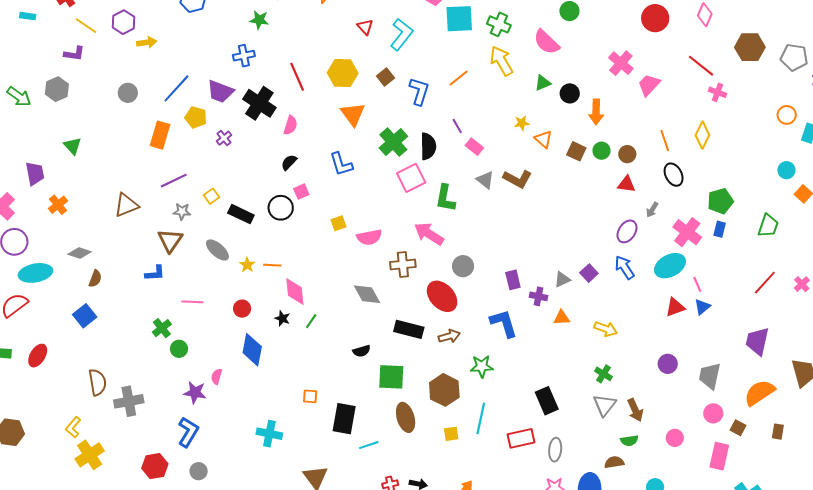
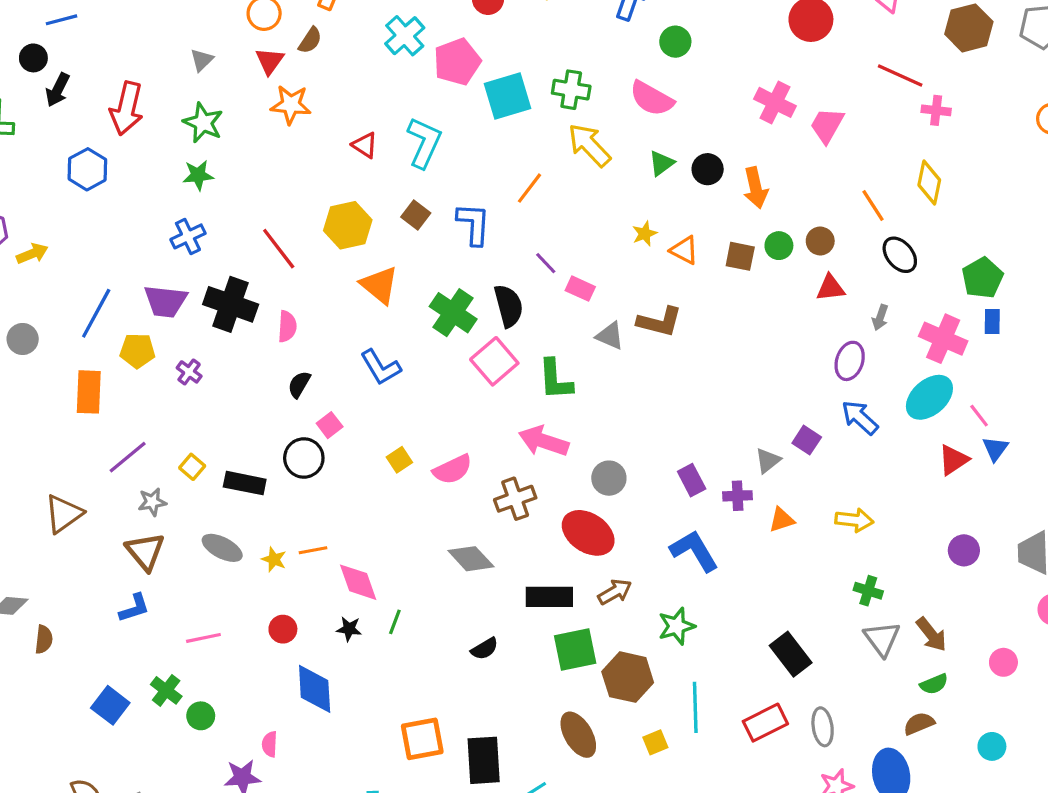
blue square: (85, 316) -> (110, 705), moved
green square: (391, 377) -> (575, 650), moved
orange square: (310, 396) -> (422, 739), size x1.8

